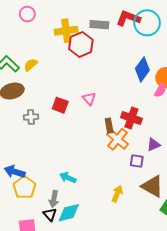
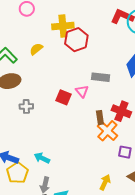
gray rectangle: (99, 25) -> (101, 77), moved
yellow semicircle: (31, 65) -> (36, 49), moved
red square: (60, 105) -> (64, 97), moved
cyan arrow: (68, 178) -> (42, 158), moved

